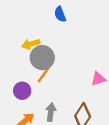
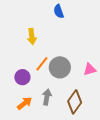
yellow arrow: (31, 44) -> (32, 36), turned -84
gray circle: (42, 58) -> (60, 67), moved

